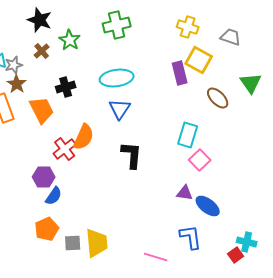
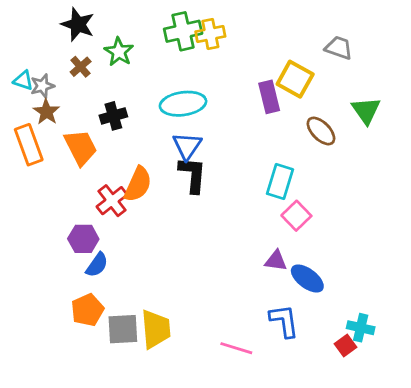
yellow cross: (188, 27) -> (210, 34), moved, turned -30
black L-shape: (132, 155) -> (193, 175), moved
gray square: (73, 243) -> (123, 329), size x1.4

